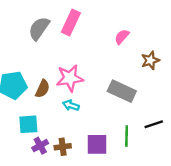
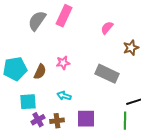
pink star: (70, 78) -> (63, 63), size x0.6
cyan arrow: (71, 105) -> (64, 96), moved
green line: (127, 136) -> (125, 121), moved

